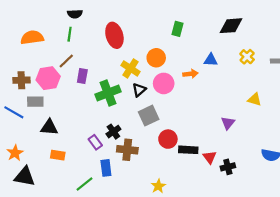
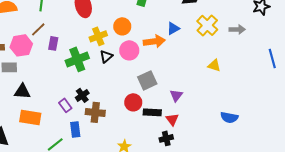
yellow cross: (247, 57) -> (207, 25), size x1.5
blue triangle: (211, 60) -> (173, 28), turned -32
yellow cross: (131, 68) -> (98, 36), turned 36
orange arrow: (190, 74) -> (154, 41), size x1.5
gray square: (149, 116) -> (147, 80), moved
purple triangle: (228, 123) -> (176, 95), moved
orange rectangle: (58, 155) -> (30, 117), size x1.5
black cross: (228, 167) -> (166, 138), moved

